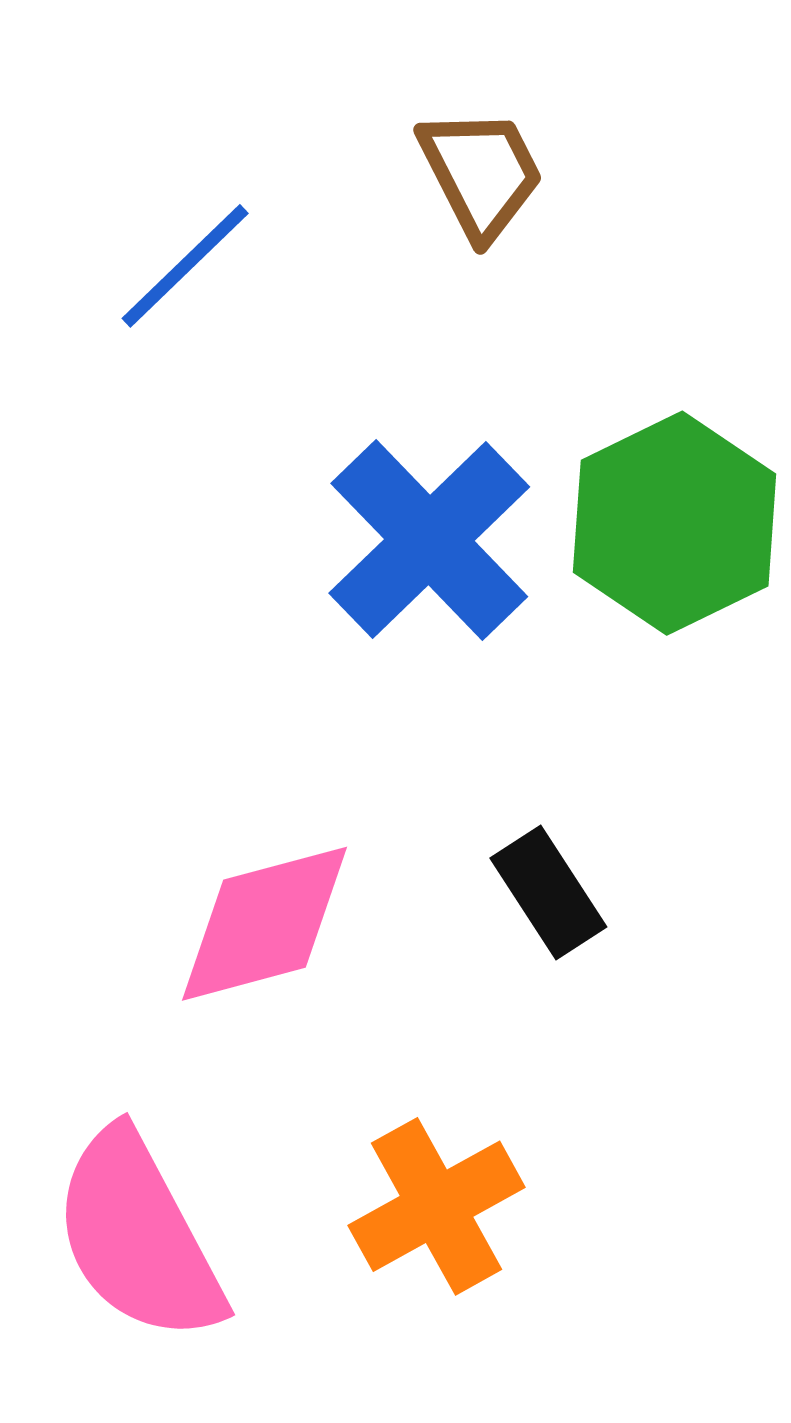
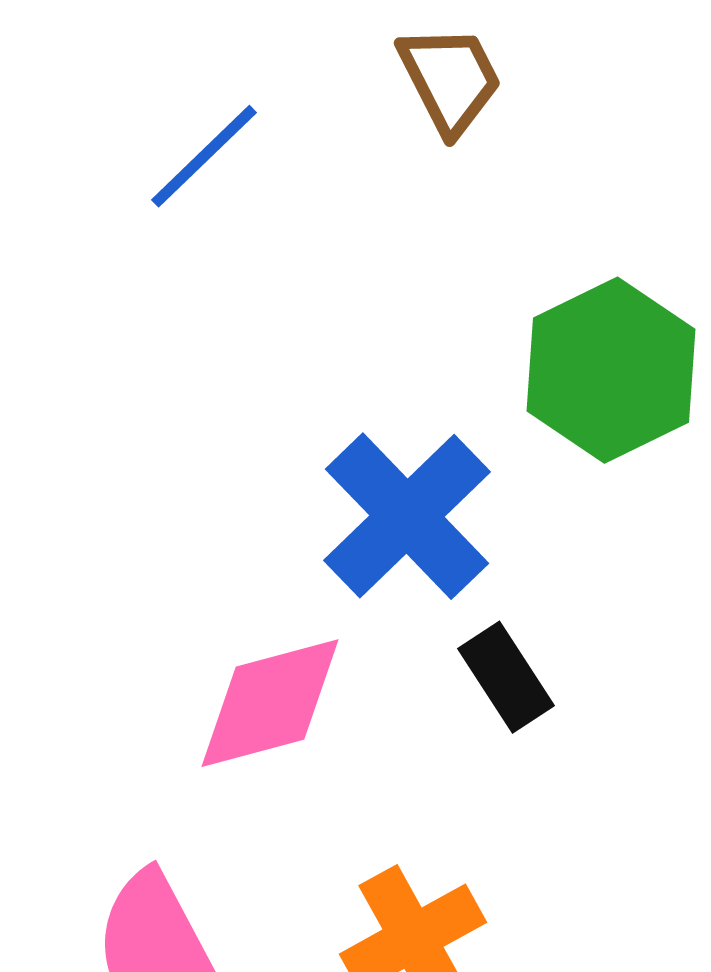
blue cross: (429, 540) -> (407, 516), moved

